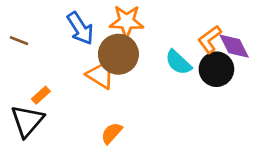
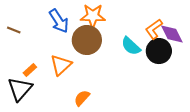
orange triangle: (101, 75) -> (61, 65), moved, turned 45

